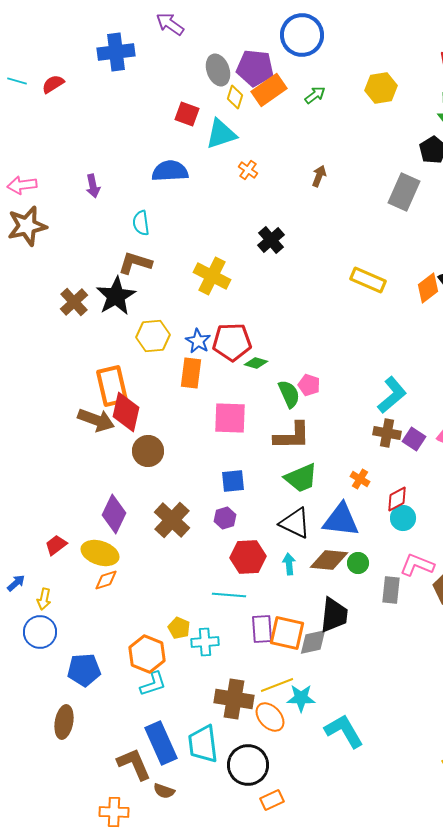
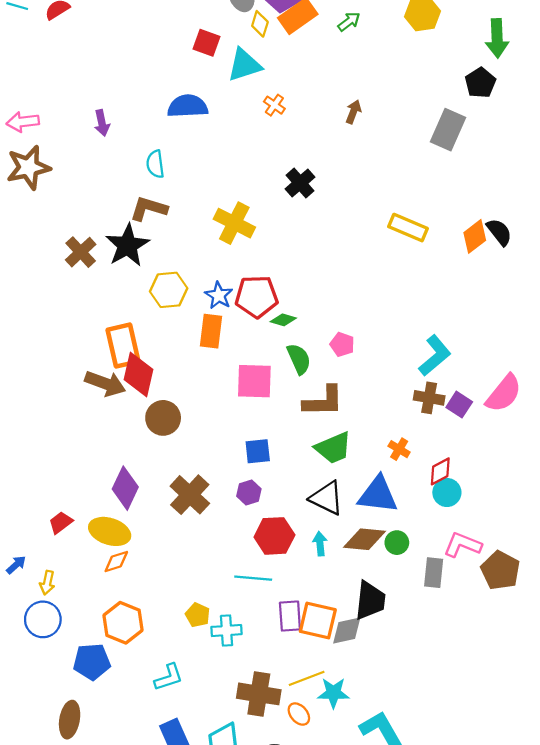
green semicircle: (289, 394) -> (299, 359), moved
orange hexagon: (147, 654) -> (123, 623), moved
orange ellipse: (270, 717) -> (299, 714), size x0.7

